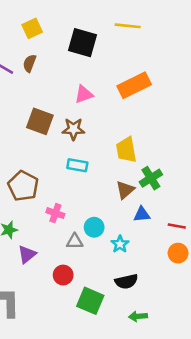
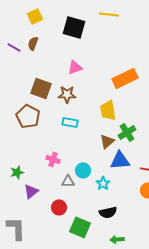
orange rectangle: (134, 85) -> (125, 78), moved
brown pentagon: (23, 186) -> (28, 116), moved
blue triangle: (142, 214) -> (120, 160), size x1.5

